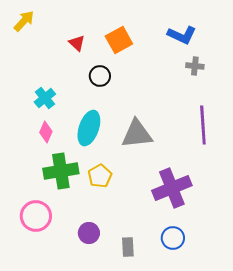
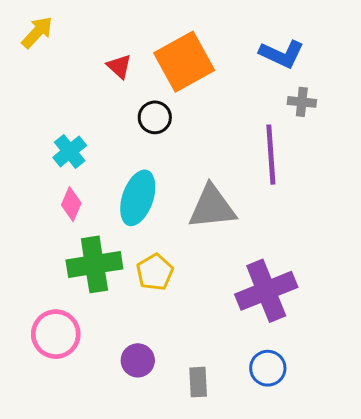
orange square: (119, 40) -> (184, 62), size x1.4
purple line: (203, 125) -> (271, 155), moved

